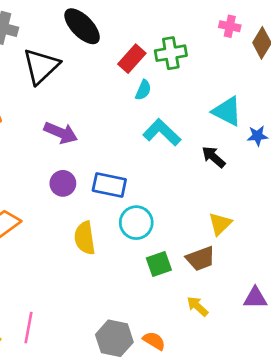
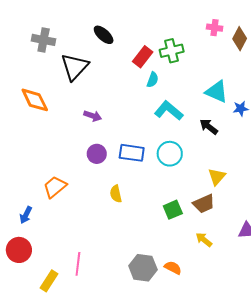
black ellipse: (82, 26) -> (104, 35), size x0.7
purple arrow: (61, 133) -> (93, 116), size x0.7
cyan circle: (136, 223) -> (170, 154), moved
yellow semicircle: (85, 238) -> (116, 194), size x0.7

